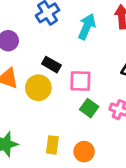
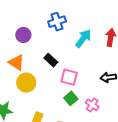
yellow circle: (38, 88) -> (26, 83), moved

